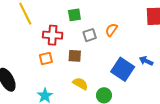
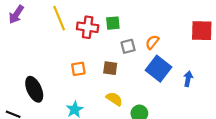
red cross: (53, 35) -> (88, 27), moved
blue arrow: (146, 61) -> (188, 79), turned 72
blue square: (123, 69) -> (159, 69), moved

